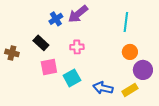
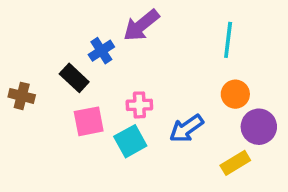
blue cross: (56, 19) -> (101, 51), moved
pink cross: (77, 47) -> (139, 105), moved
blue arrow: (103, 88) -> (186, 129), moved, turned -48

